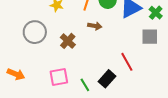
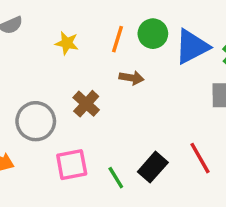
gray circle: (35, 32) -> (36, 121), moved
red line: (127, 62) -> (200, 158), moved

